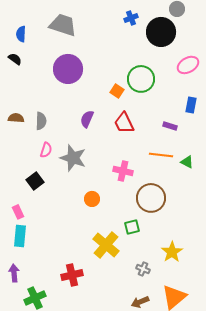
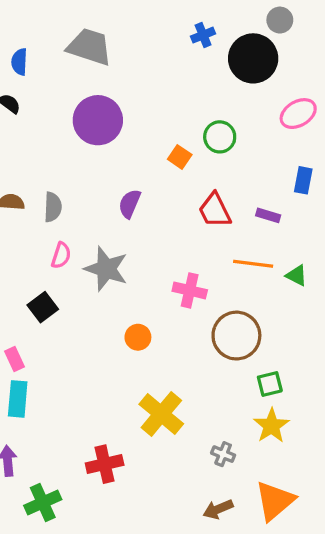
green circle: (141, 79) -> (220, 137), size x0.7
red trapezoid: (124, 123) -> (215, 210), moved
green square: (132, 227) -> (270, 384), moved

